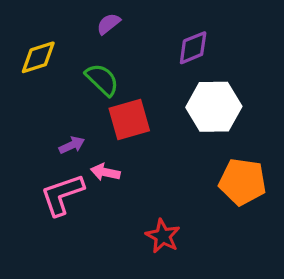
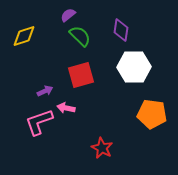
purple diamond: (193, 48) -> (121, 30), turned -60
green semicircle: (102, 80) -> (80, 36), moved

